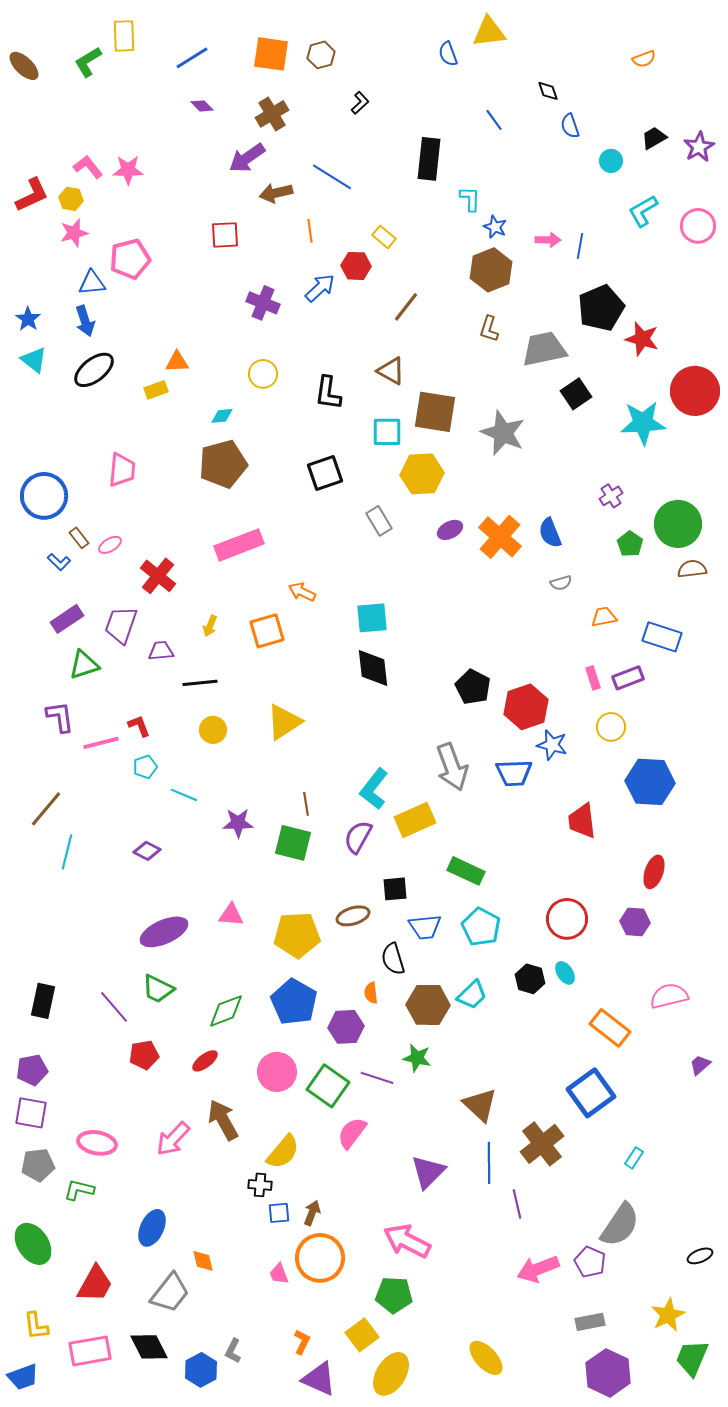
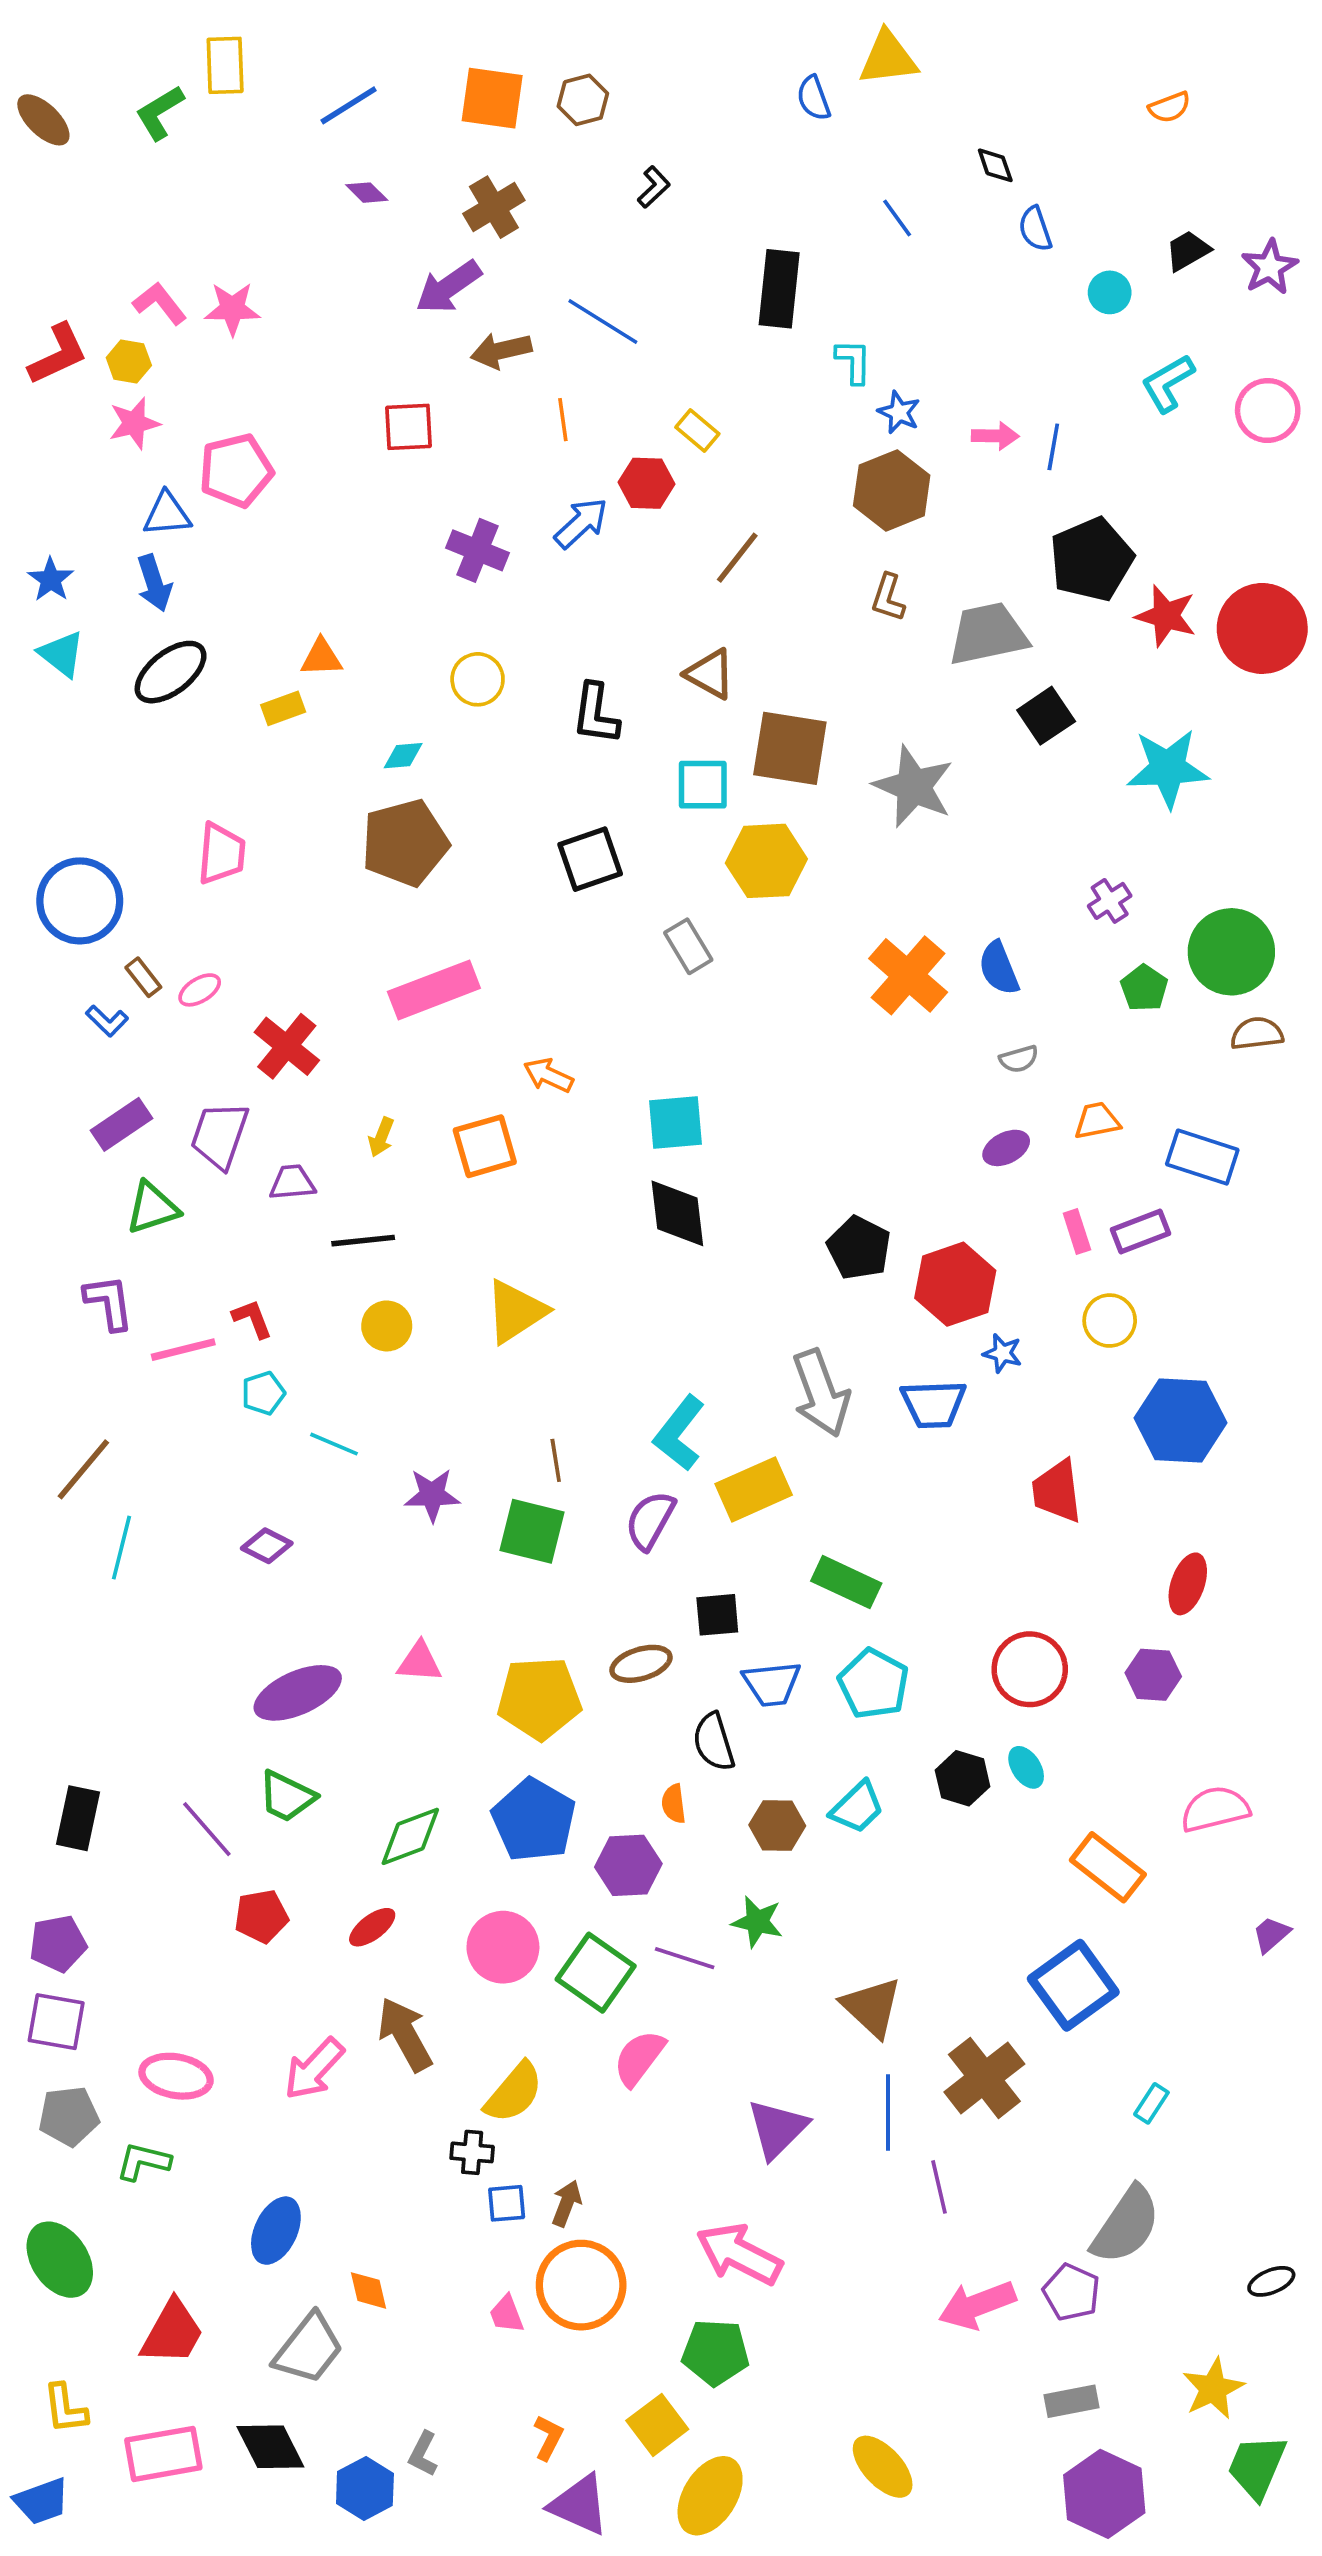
red circle: (695, 391) -> (1262, 628), moved
purple ellipse: (450, 530) -> (1006, 1148), moved
blue star: (552, 745) -> (1002, 1353), size x0.7
brown hexagon: (428, 1005) -> (777, 1825), size x0.7

